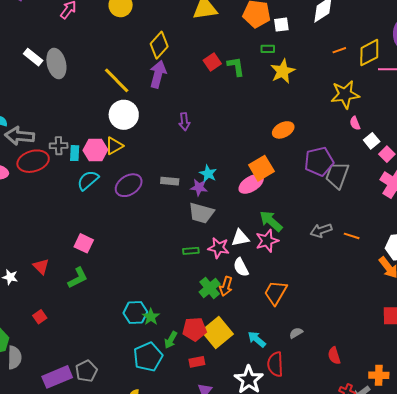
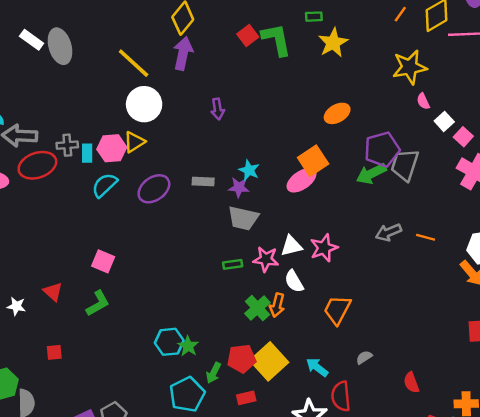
orange line: (339, 50) -> (400, 14), turned -32
green L-shape: (236, 66) -> (276, 40), size x1.4
green arrow: (271, 221) -> (371, 174), moved, turned -65
red square: (40, 317) -> (54, 352), turned 32

